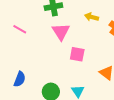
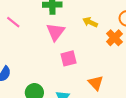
pink square: (77, 54) -> (69, 58), turned -35

